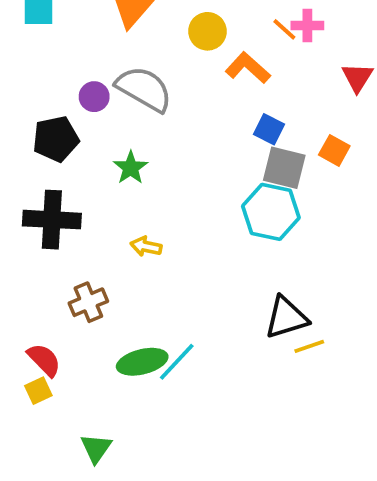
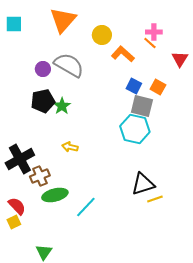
orange line: (284, 29) -> (150, 43), moved
black pentagon: (56, 139) -> (43, 101), moved
orange square: (334, 150) -> (158, 87), moved
black cross: (52, 220) -> (20, 159), moved, turned -32
green ellipse: (142, 362) -> (55, 195), moved

